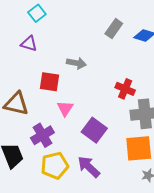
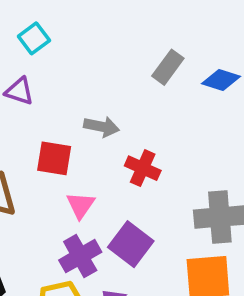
red cross: (125, 89) -> (143, 168), moved
purple cross: (42, 135) -> (80, 256), moved

